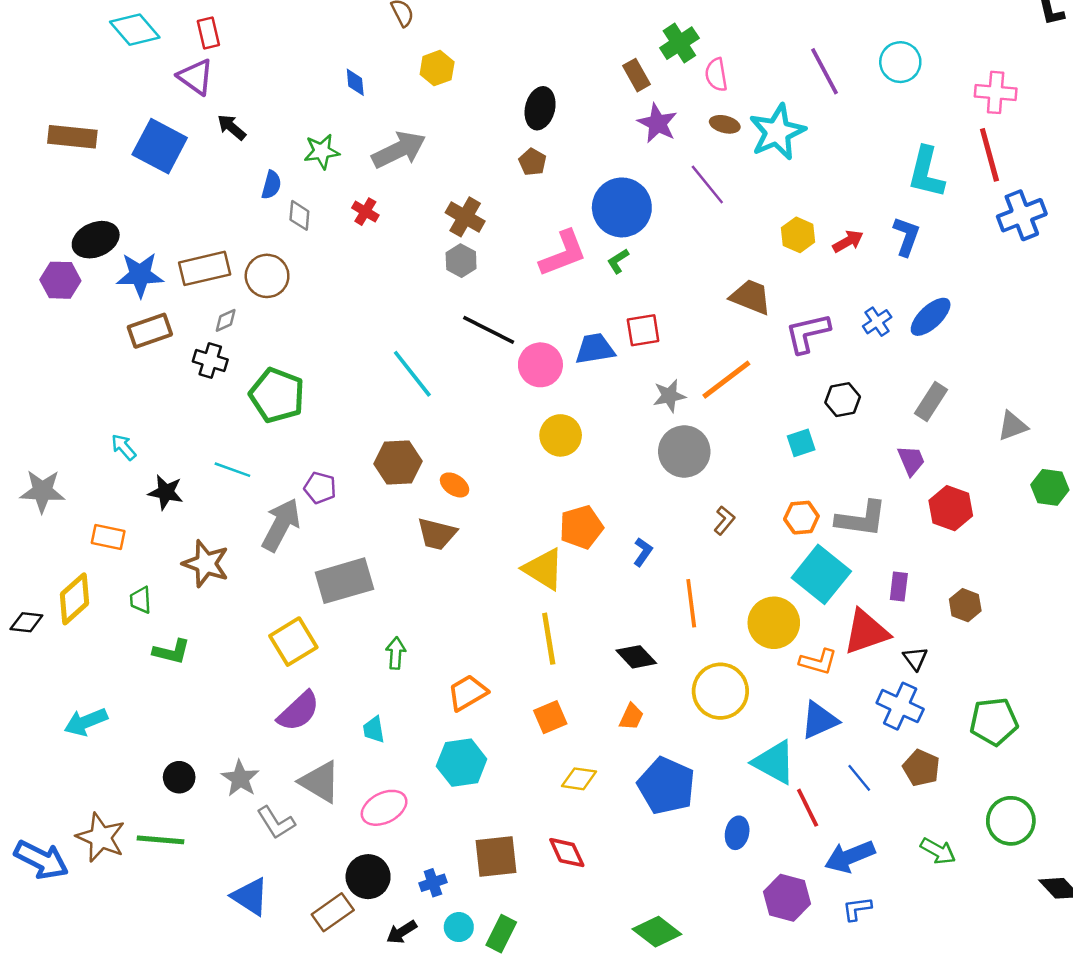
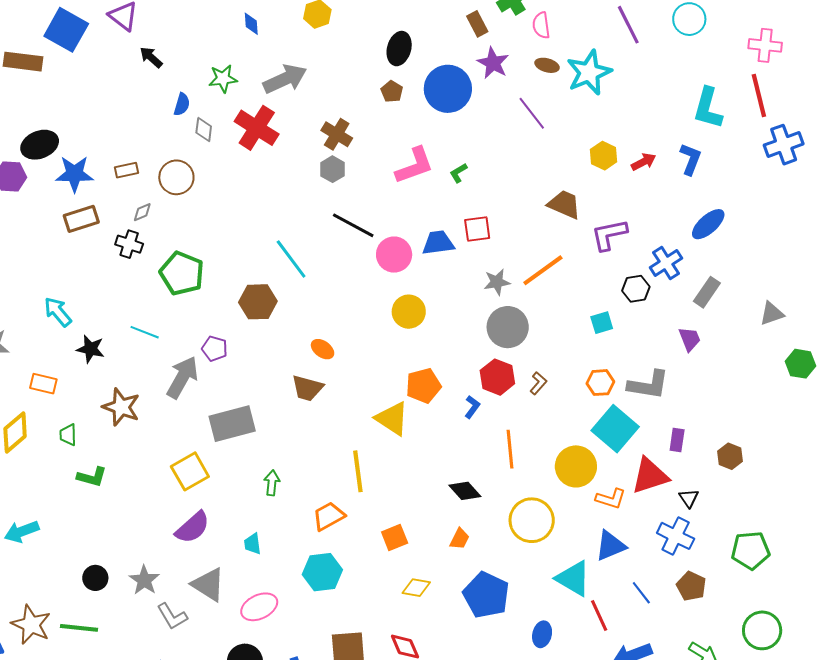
blue square: (160, 146) -> (66, 30), moved
blue circle: (622, 207) -> (448, 89), moved
red cross: (365, 212) -> (257, 128), size x2.0
brown rectangle: (205, 268) -> (126, 170), size x0.6
blue cross: (877, 322) -> (666, 263), moved, size x1.4
cyan arrow: (124, 447) -> (58, 312), size x1.4
brown hexagon: (398, 462) -> (258, 302), moved
red hexagon: (951, 508) -> (497, 377), moved
yellow line: (549, 639) -> (358, 471), moved

